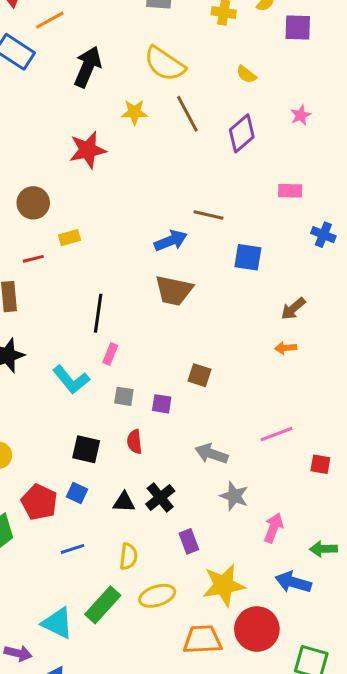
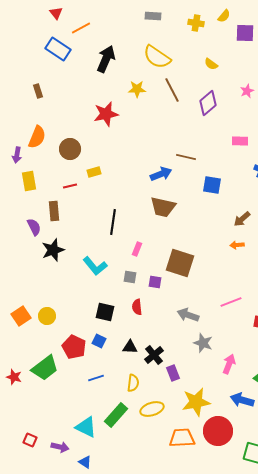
pink rectangle: (110, 354) -> (137, 249), moved
brown square: (199, 375) -> (180, 263), size x1.8
black cross: (160, 498) -> (154, 355), moved

